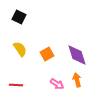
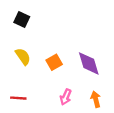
orange arrow: (77, 80) -> (96, 99), moved
pink arrow: (57, 84) -> (66, 97), turned 80

